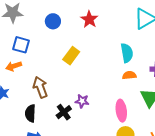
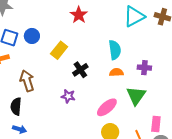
blue circle: (53, 21) -> (32, 36), moved
pink ellipse: (121, 111) -> (107, 107), turned 55
black cross: (64, 112) -> (80, 70), moved

